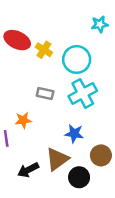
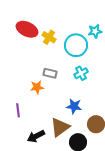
cyan star: (100, 24) -> (95, 31), moved
cyan cross: (83, 93) -> (81, 73), size x0.6
orange star: (23, 120) -> (37, 87), moved

